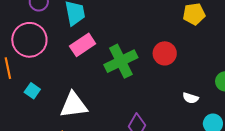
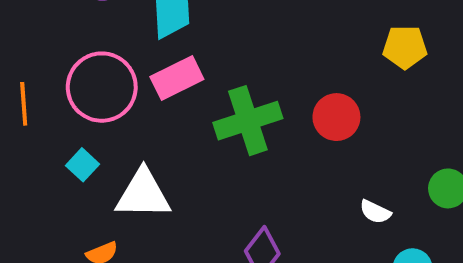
pink circle: (29, 40) -> (102, 87), moved
cyan square: (32, 91) -> (82, 165), moved

